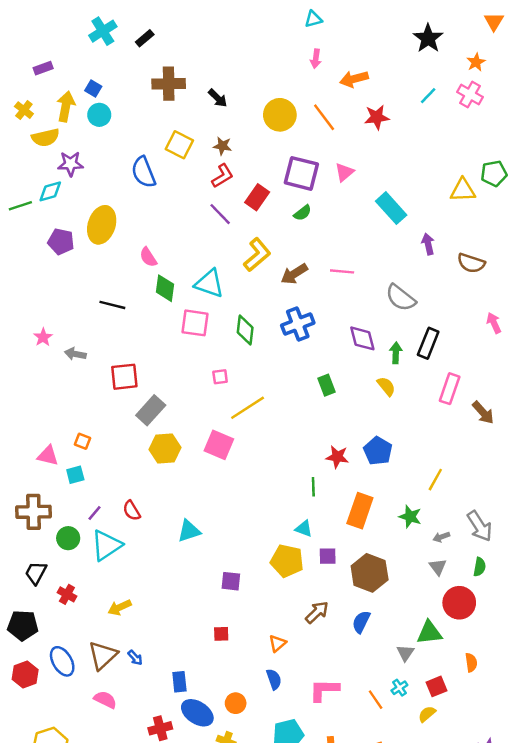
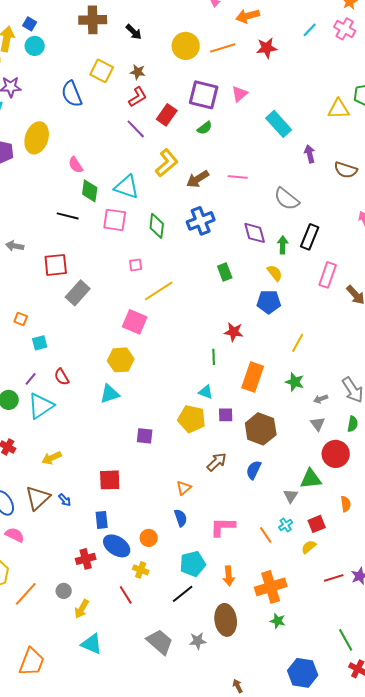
orange line: (324, 117) -> (223, 48), turned -70
black line: (112, 305) -> (68, 216), moved
yellow hexagon: (165, 448) -> (121, 360), moved
blue pentagon: (378, 451) -> (269, 302), moved, turned -30
cyan square: (75, 475) -> (40, 343), moved
yellow line: (435, 480) -> (298, 343), moved
red square: (221, 634) -> (110, 480), moved, size x1.6
pink semicircle: (105, 700) -> (15, 535), moved

